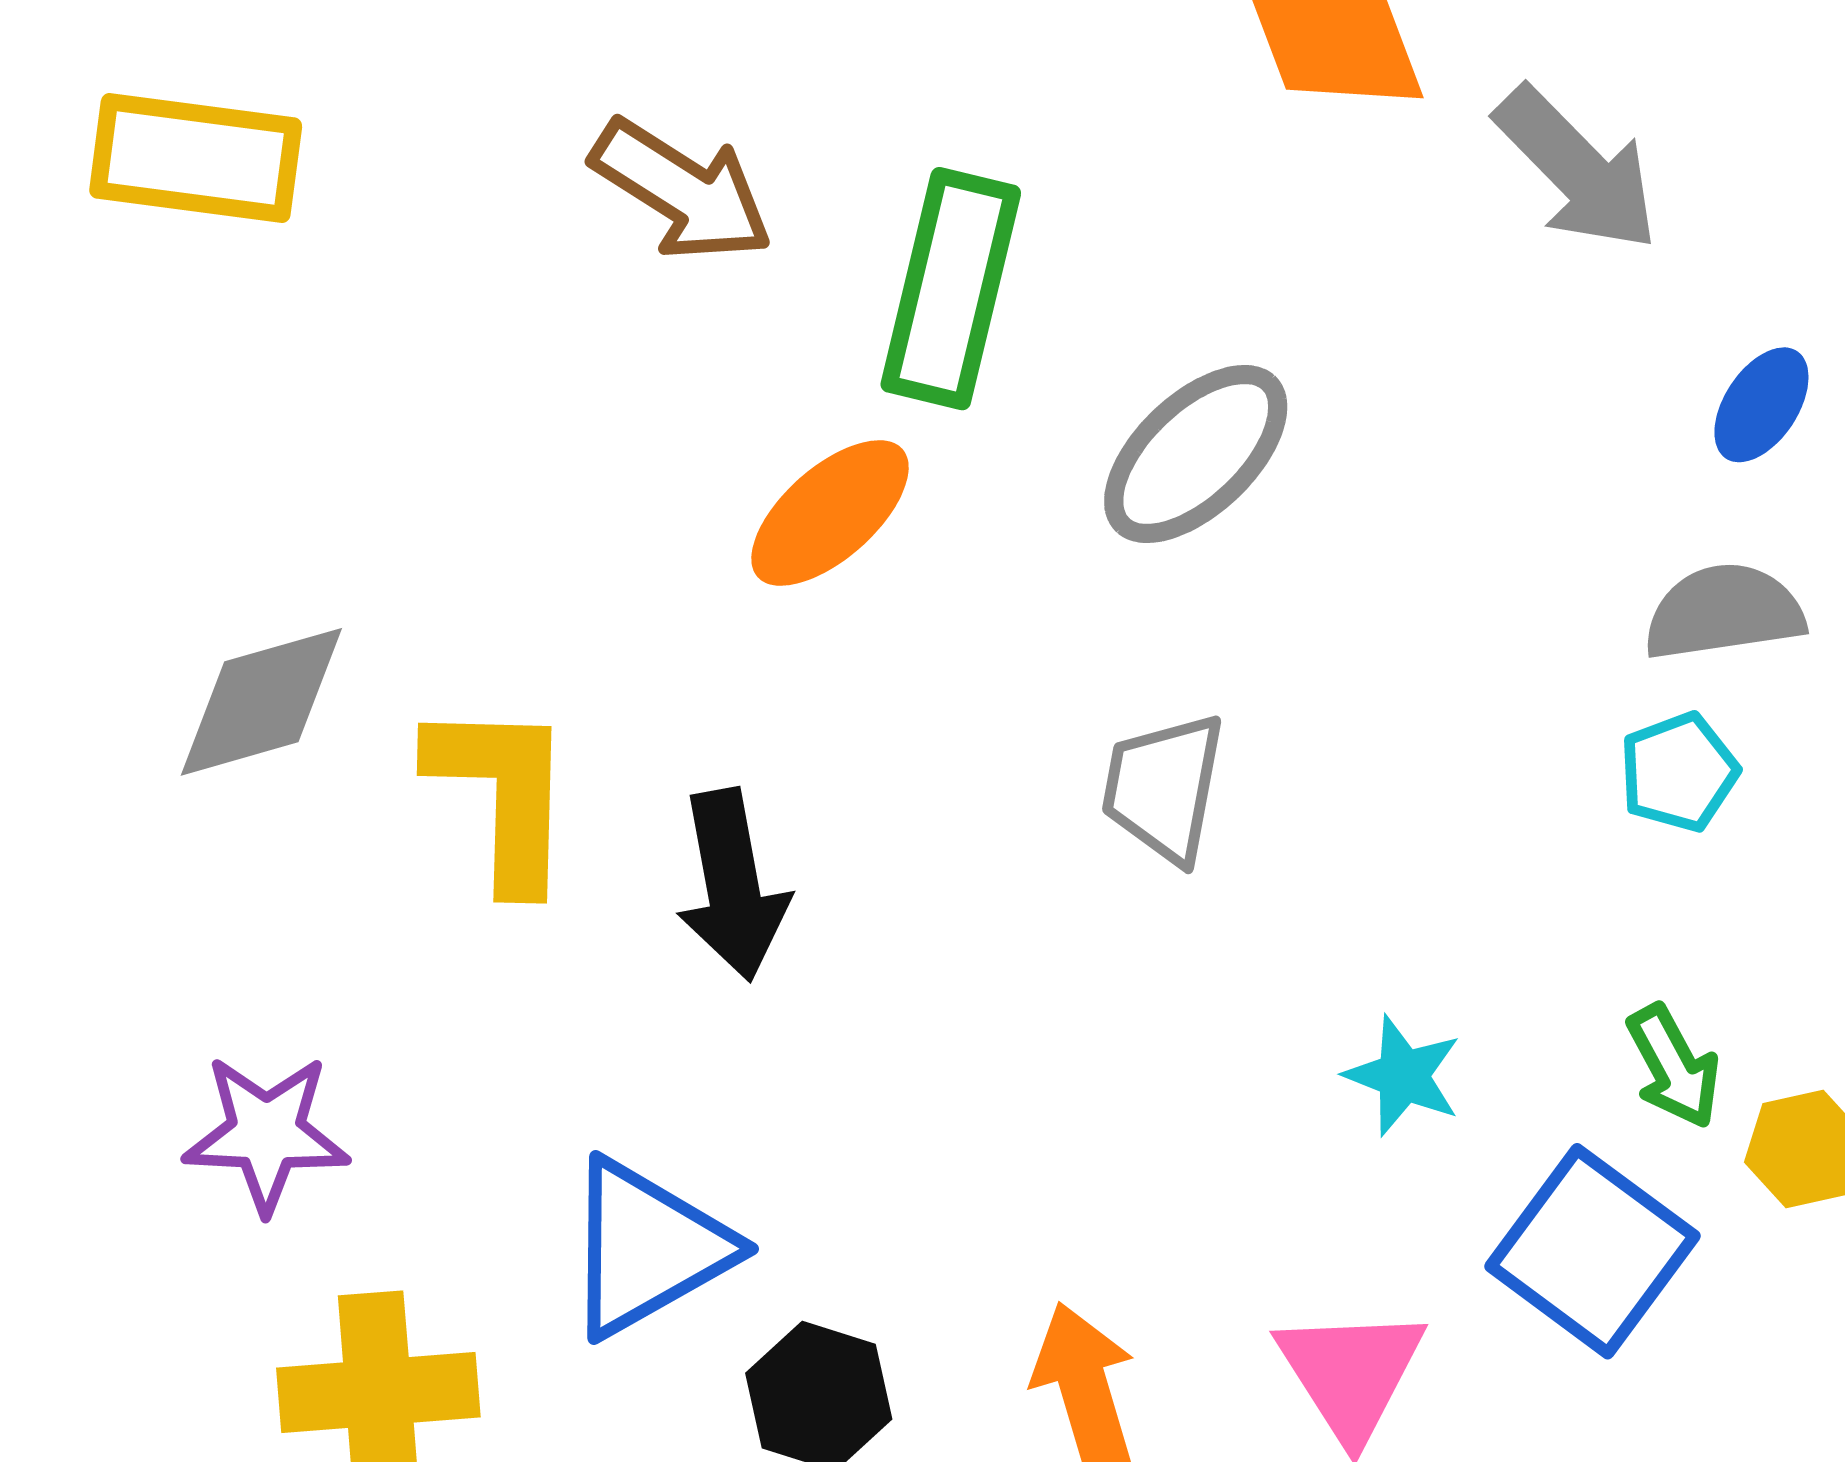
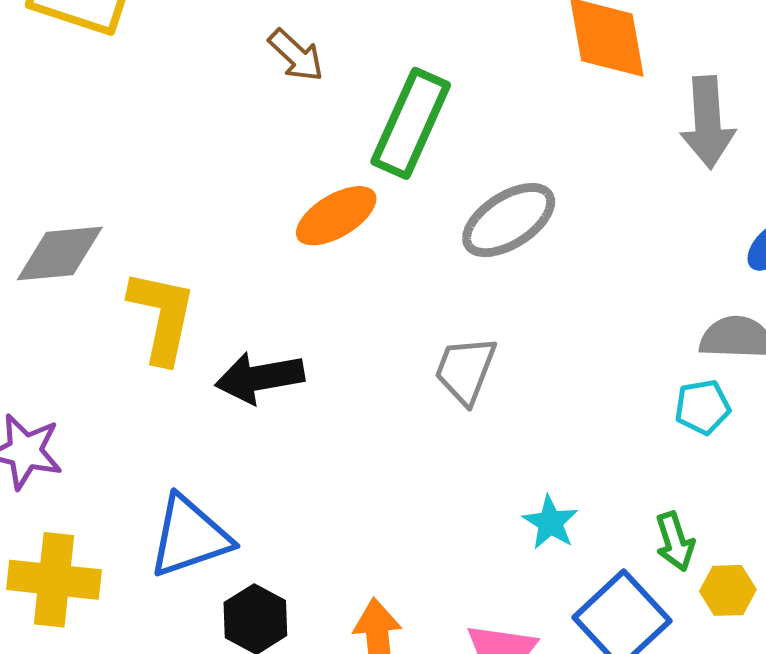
gray arrow: (1577, 169) -> (708, 122), turned 30
brown arrow: (682, 190) -> (296, 55), size x0.7
black arrow: (732, 885) -> (260, 378), turned 80

